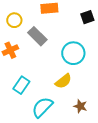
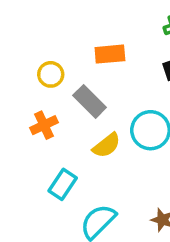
yellow semicircle: (63, 81) -> (107, 145), moved

